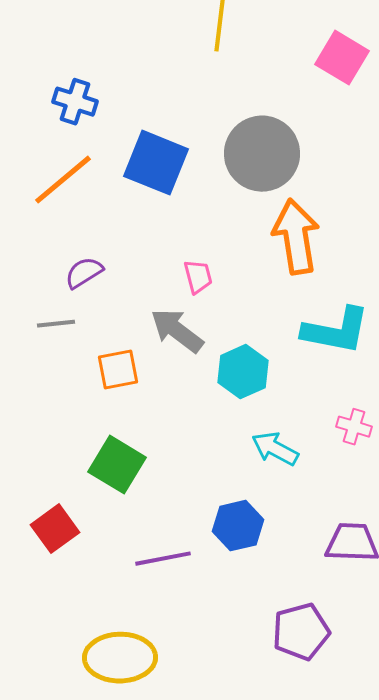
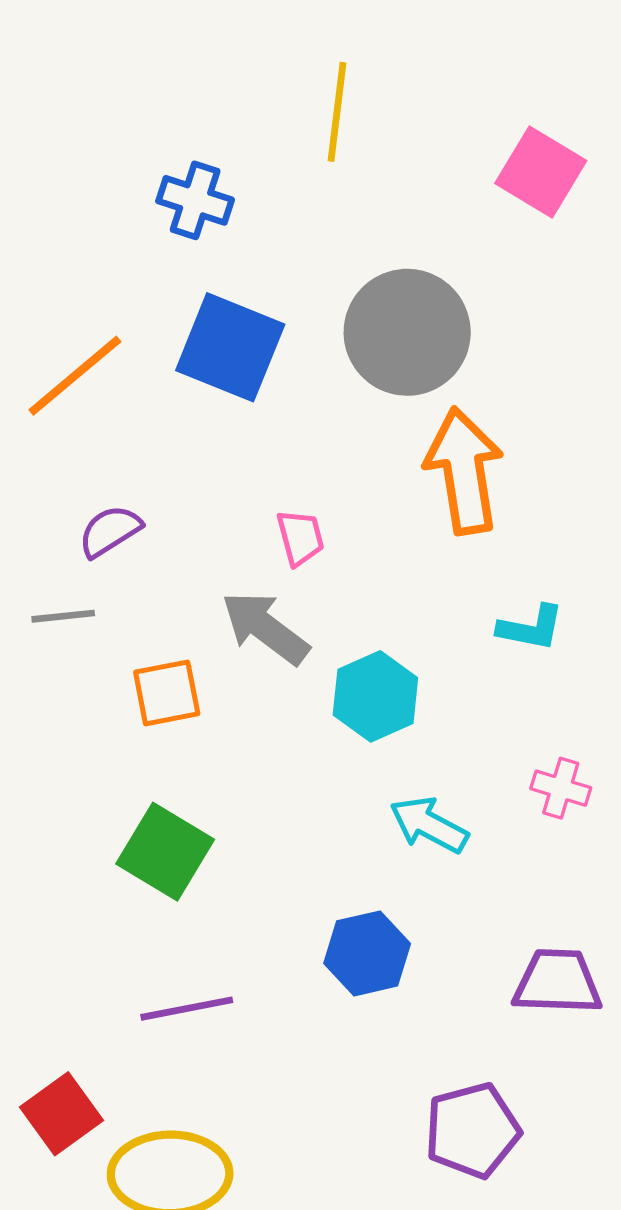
blue cross: (75, 102) -> (195, 200), moved
cyan L-shape: (336, 331) -> (531, 628), size x0.6
red square: (55, 529) -> (62, 1114), moved
purple line: (163, 559) -> (187, 1009), moved

